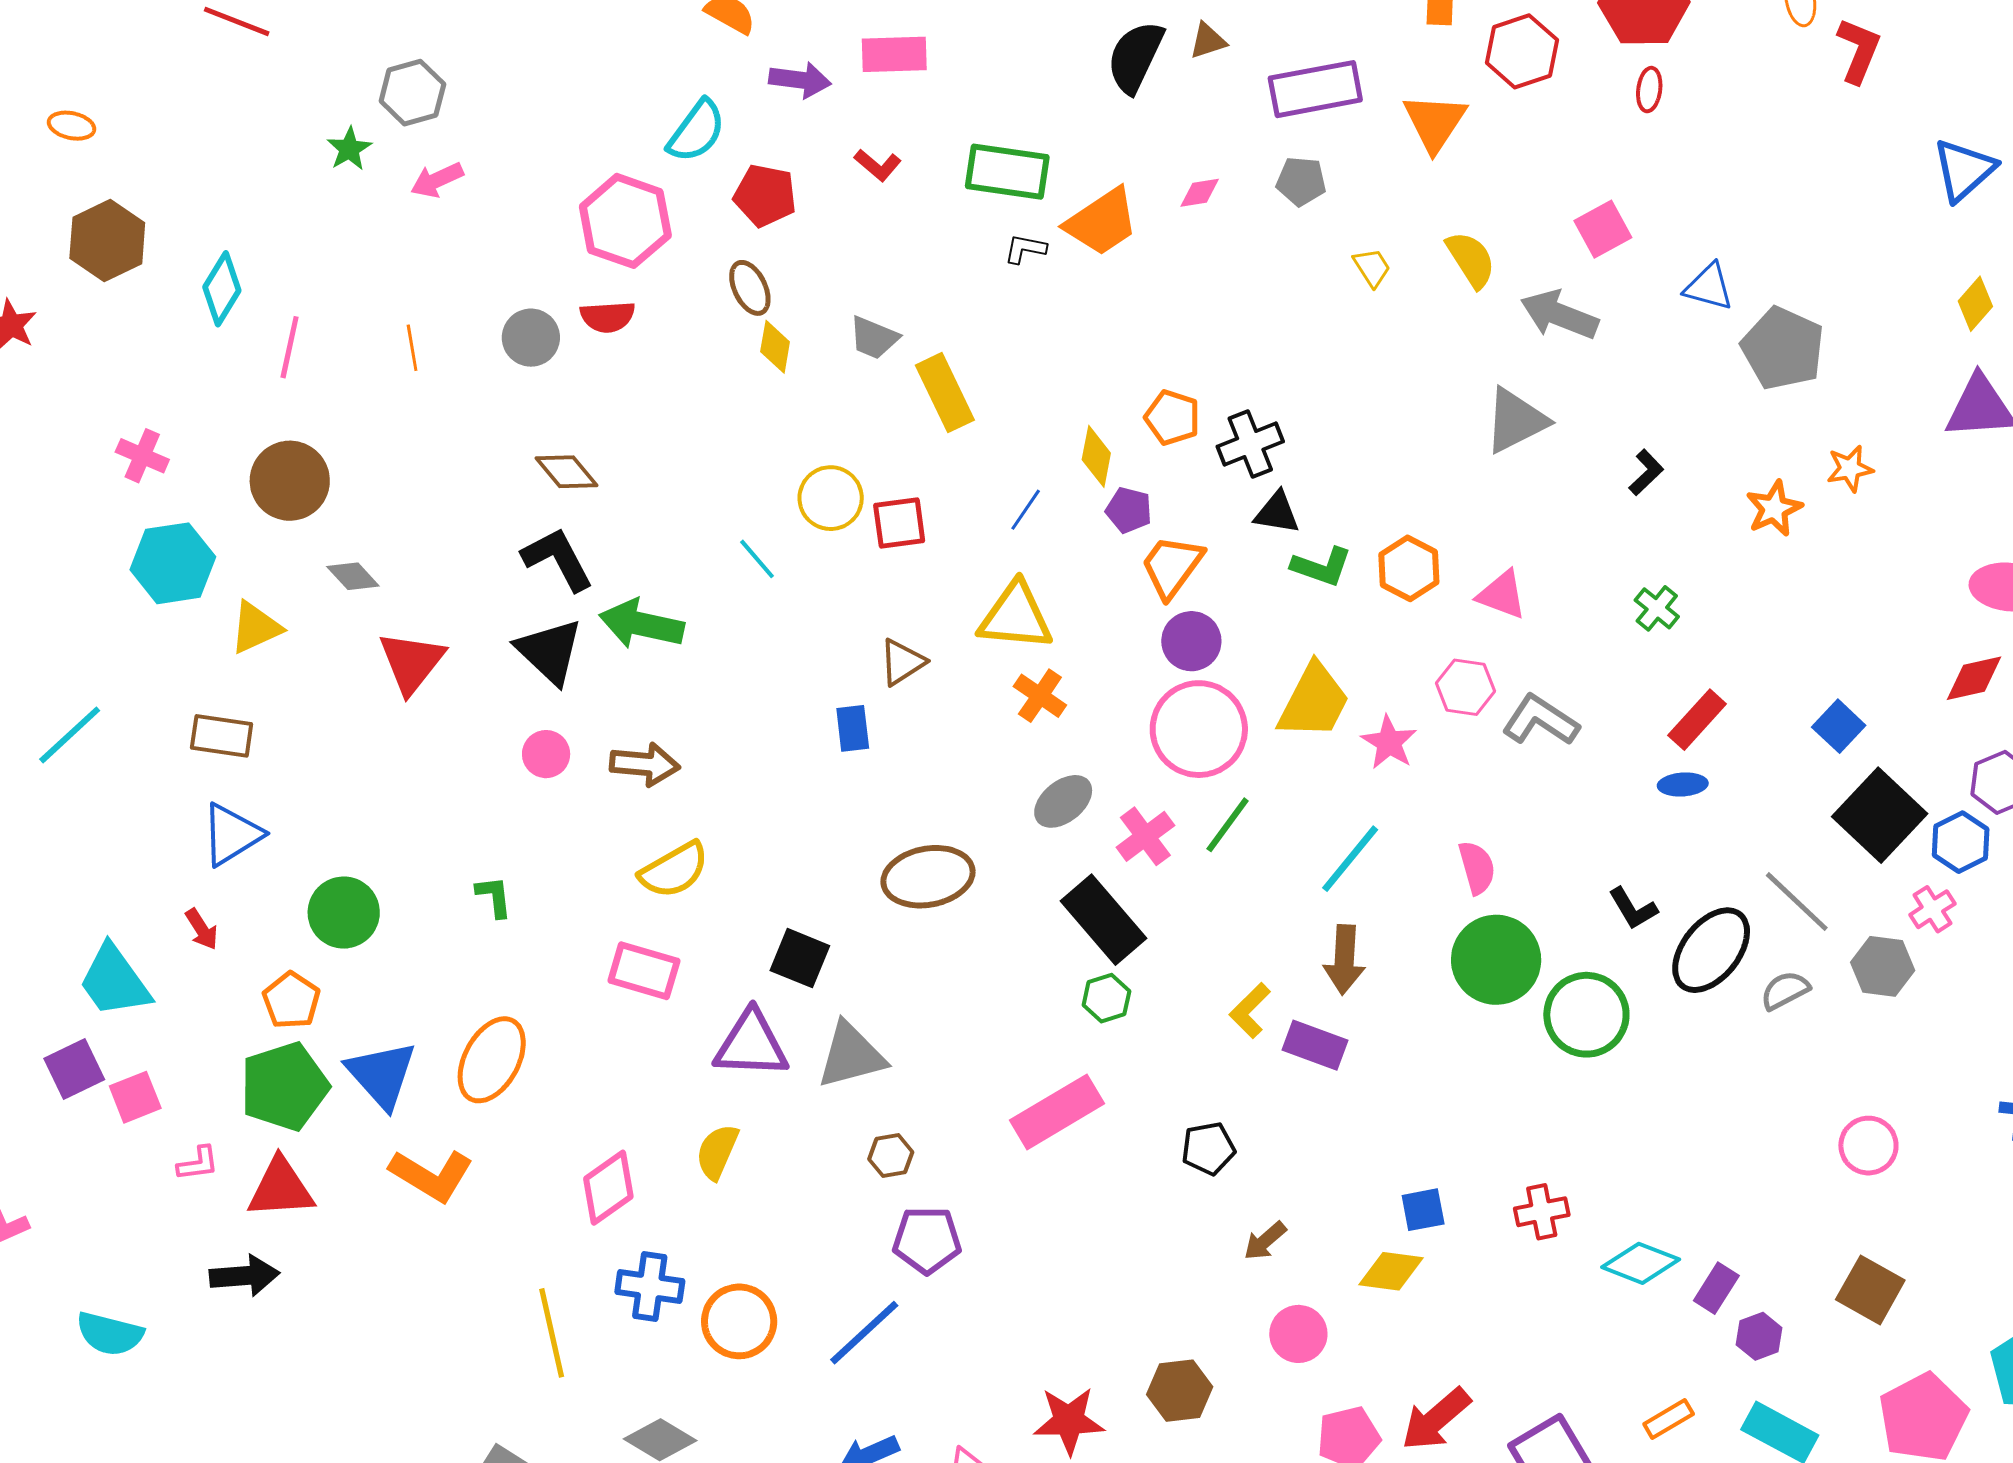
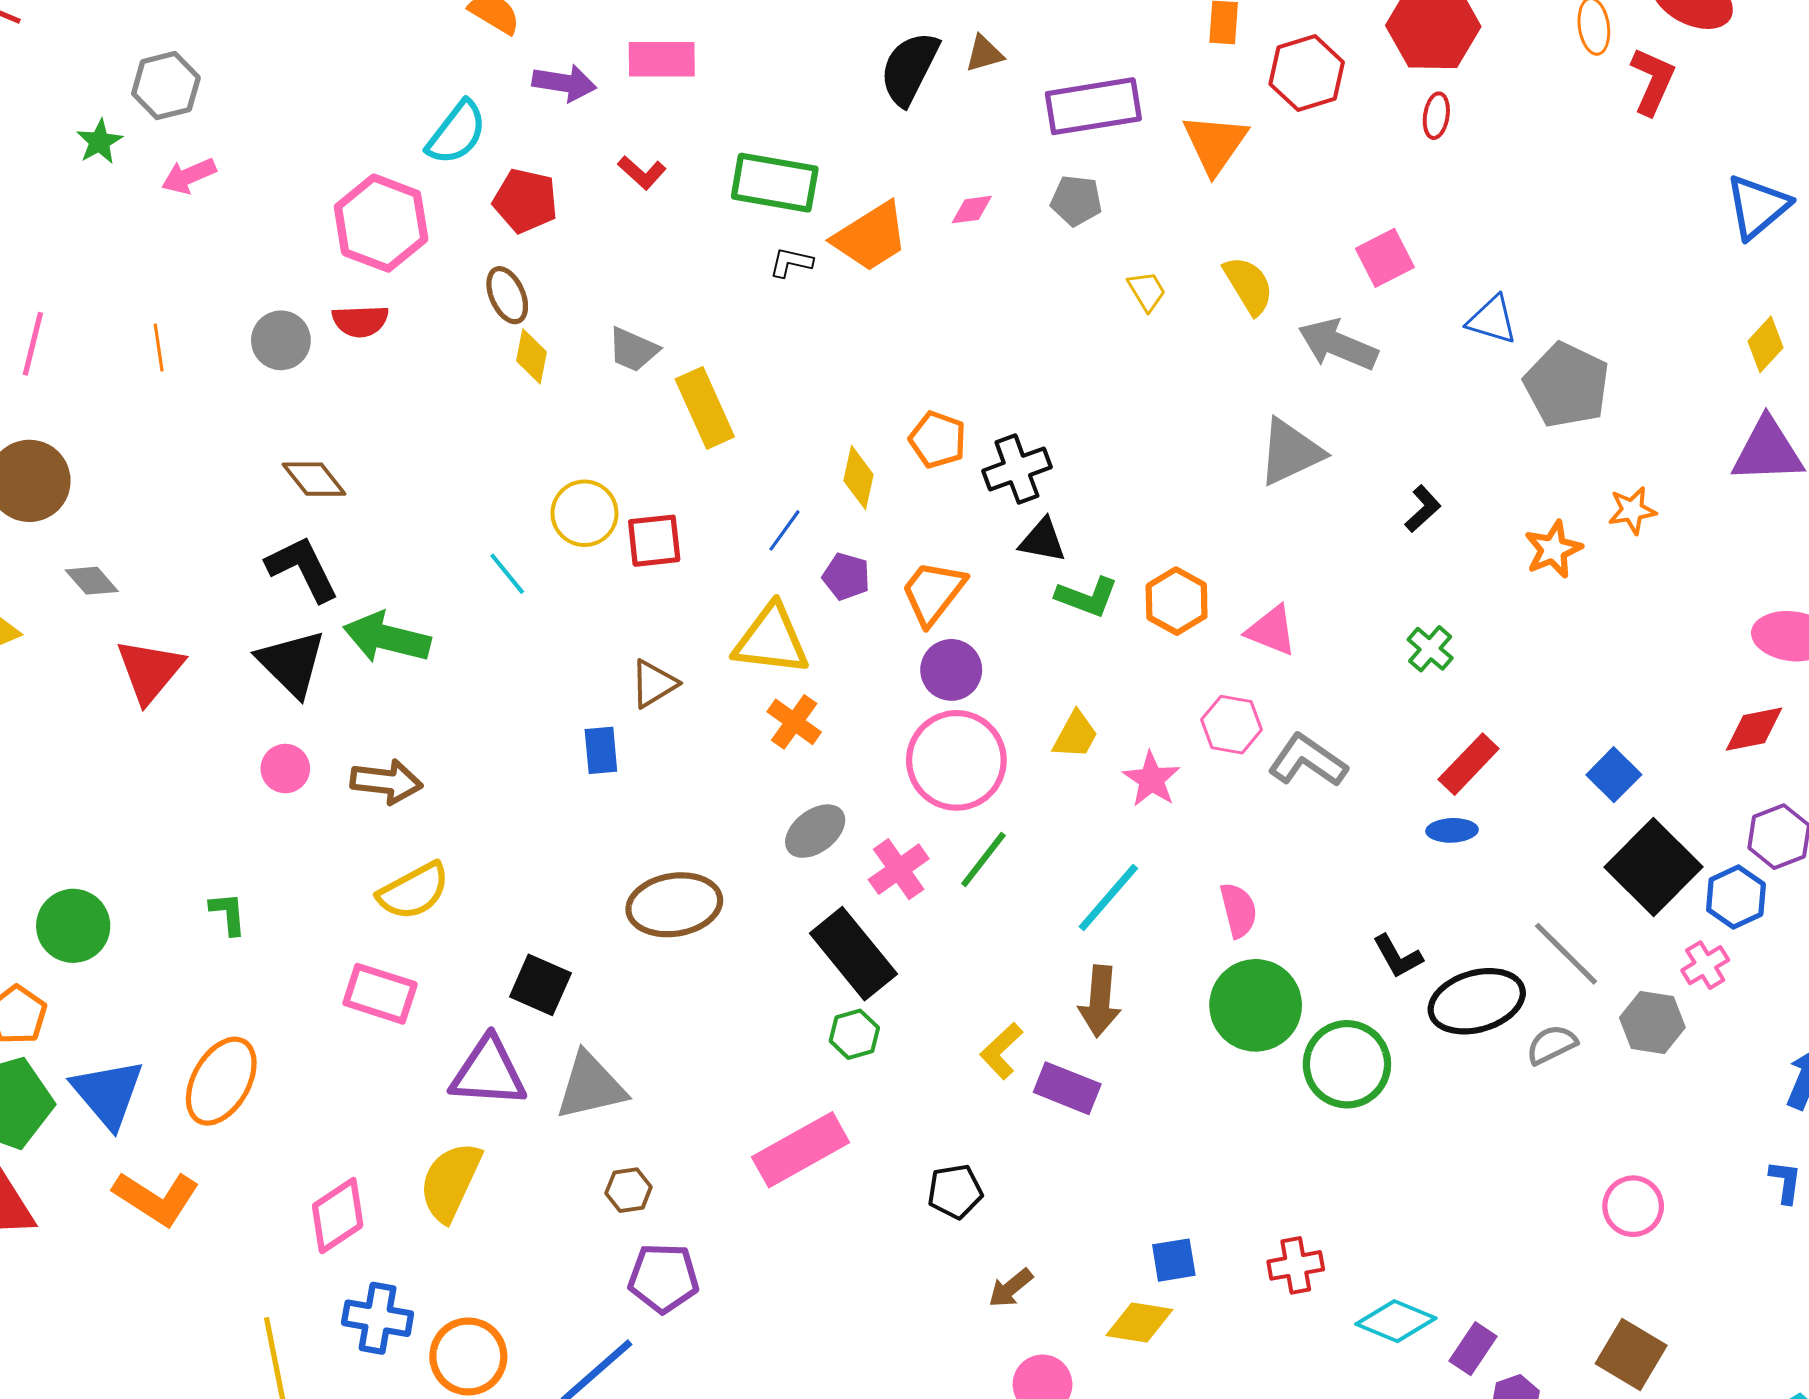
purple pentagon: (1129, 510) -> (846, 577), moved
yellow trapezoid: (1314, 701) -> (1075, 735), size x0.6
black ellipse: (1711, 950) -> (1477, 1001), turned 34
yellow semicircle: (717, 1152) -> (450, 1182), size x1.4

